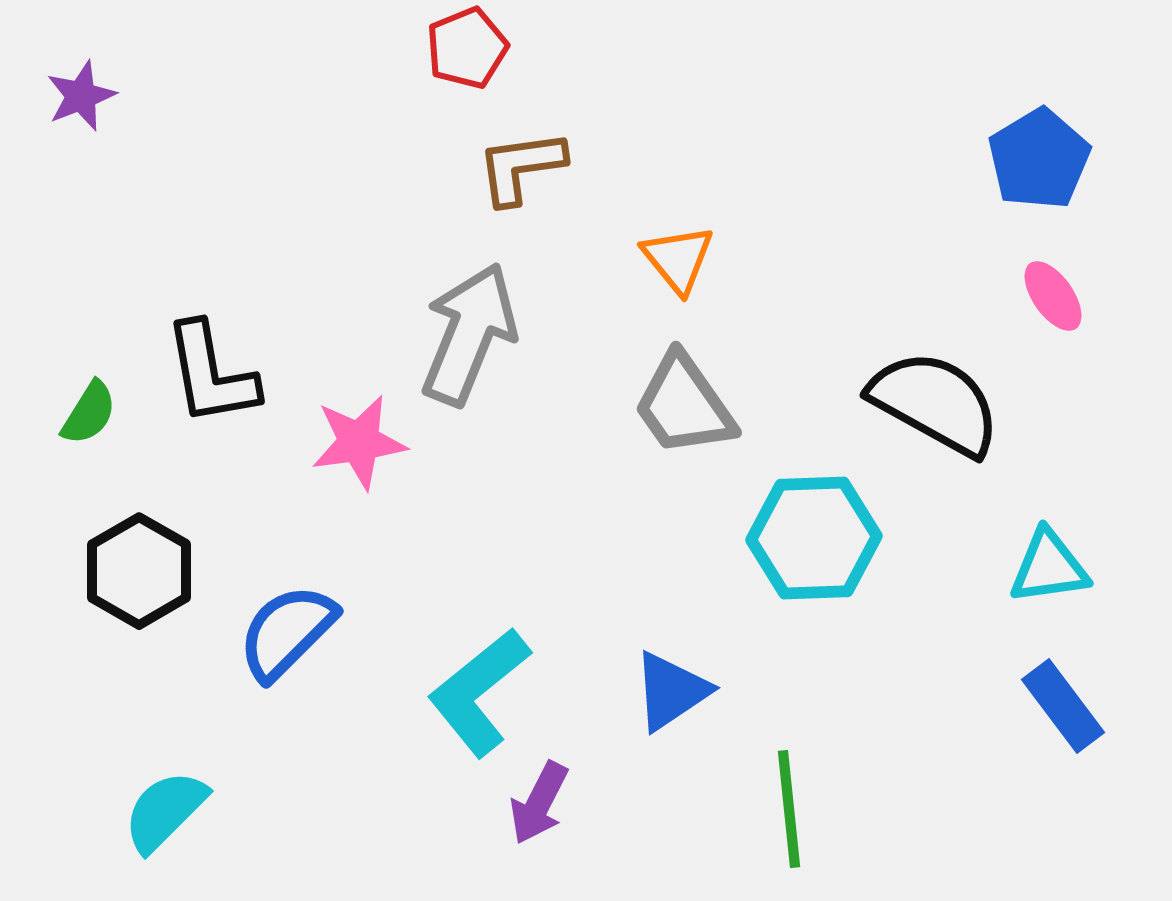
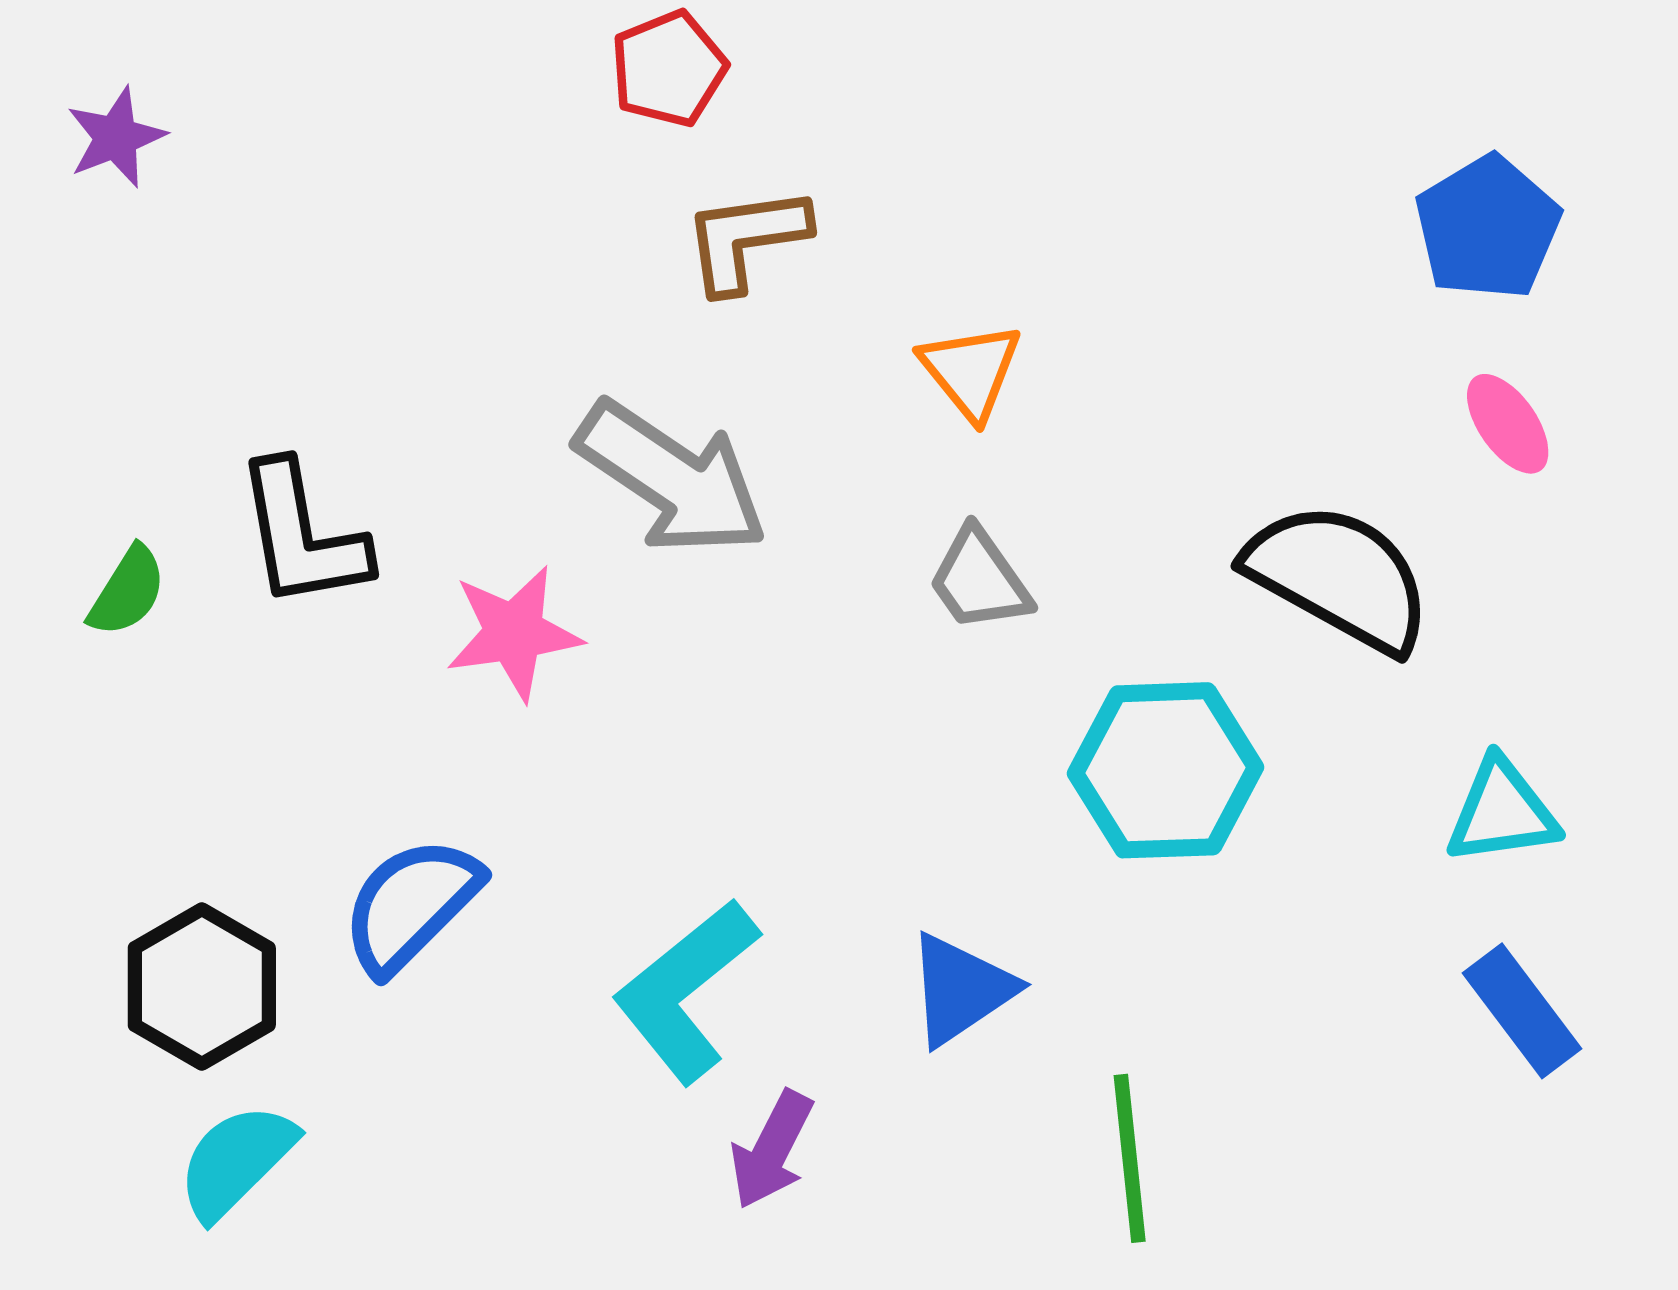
gray arrow: (469, 334) -> (671, 478), turned 102
gray trapezoid: (684, 405) -> (979, 580), size x0.7
black hexagon: (139, 571) -> (202, 987), moved

